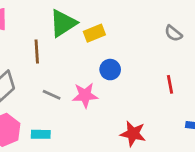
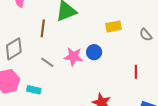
yellow rectangle: (94, 33) -> (114, 26), moved
pink star: (85, 95) -> (73, 57), moved

